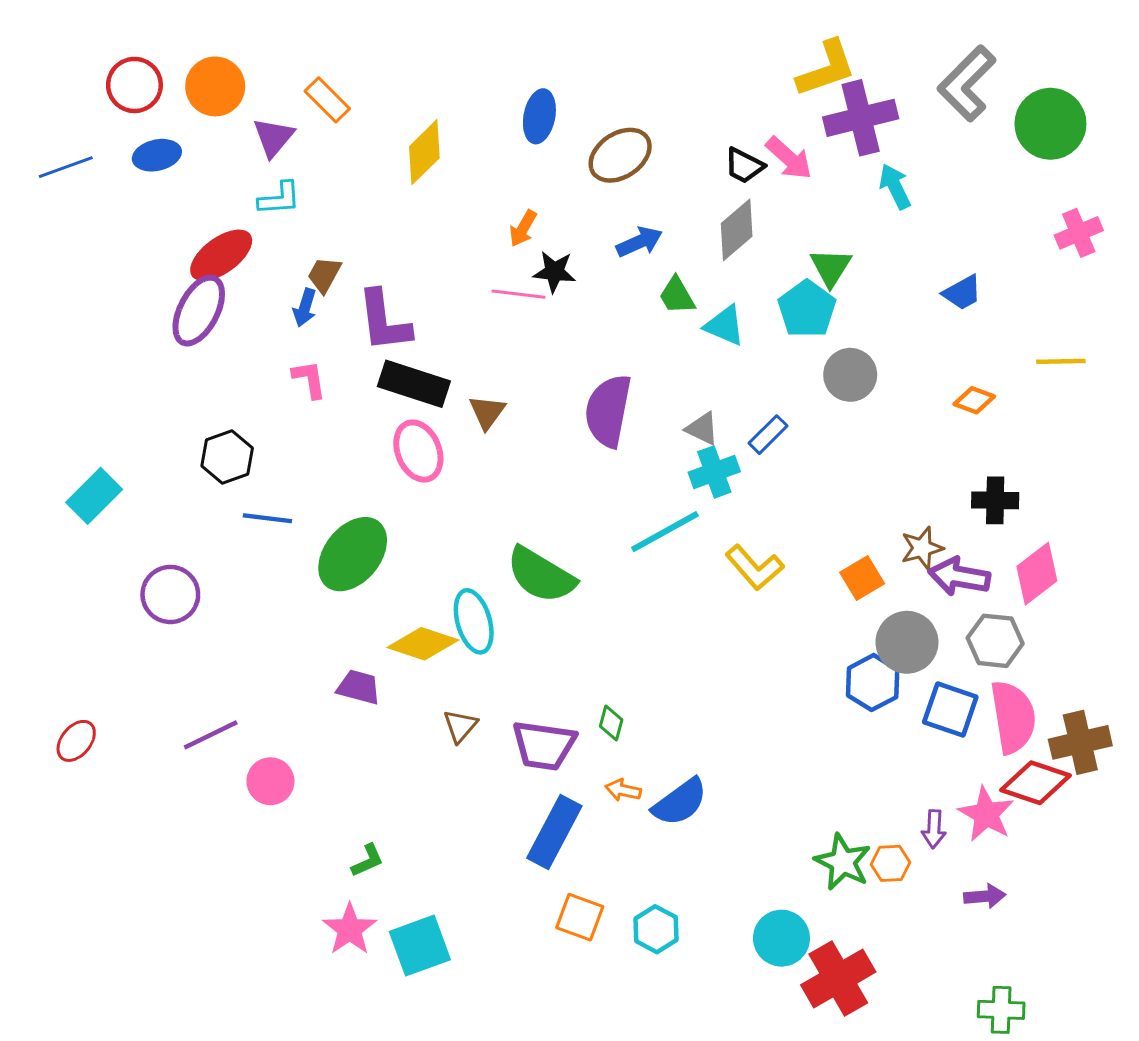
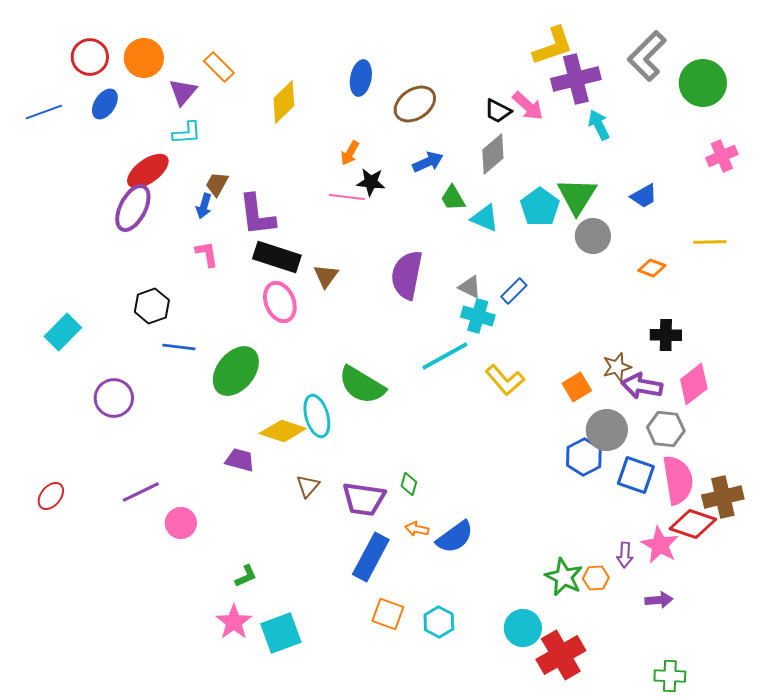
blue ellipse: (157, 155) -> (105, 104), turned -44
green triangle: (831, 267) -> (577, 196), moved, size x1.4
gray circle: (850, 375) -> (593, 236), moved
cyan cross: (714, 472) -> (478, 316), turned 36

